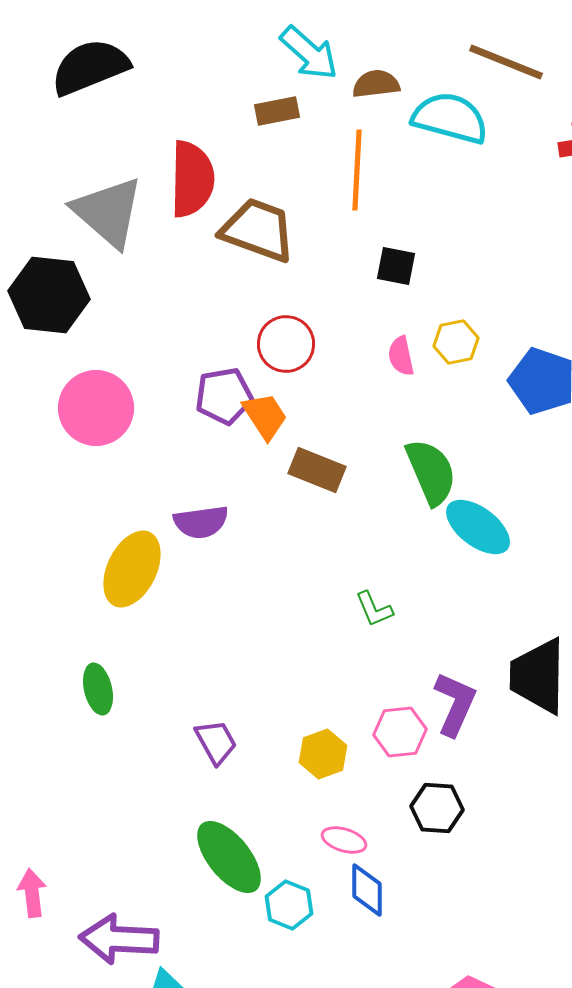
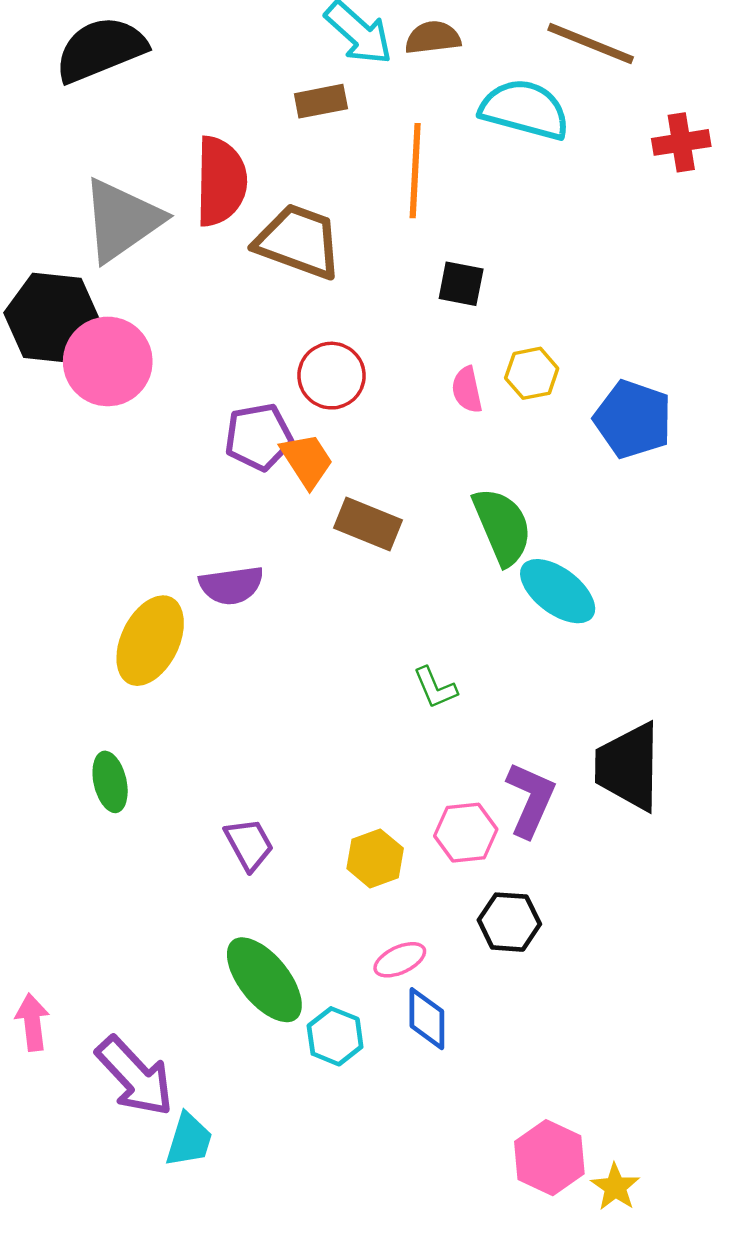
brown semicircle: (376, 84) -> (433, 38), moved
gray triangle: (108, 212) -> (122, 220), turned 44
pink circle: (96, 408) -> (108, 361), moved
pink ellipse: (344, 840) -> (400, 960), turned -42
purple arrow: (119, 939) -> (135, 1076), turned -136

